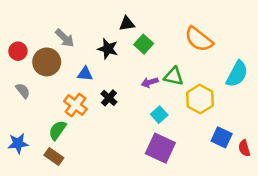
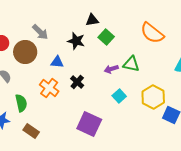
yellow hexagon: (200, 99) -> (153, 97), moved
green semicircle: (57, 130) -> (21, 103), moved, turned 132
purple square: (160, 148) -> (89, 124), moved

